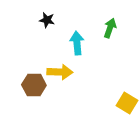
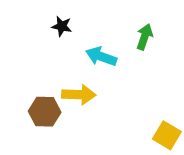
cyan arrow: (77, 43) -> (101, 56), turned -65

